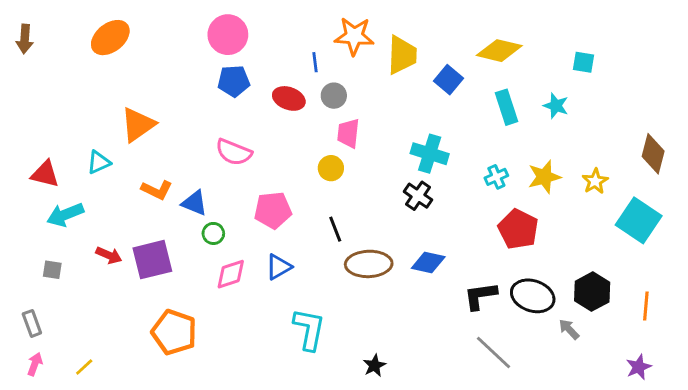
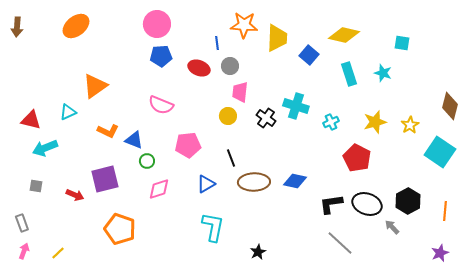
cyan cross: (496, 177) -> (331, 122), moved
black cross: (418, 196) -> (266, 118), moved
red arrow: (109, 255) -> (75, 195), moved
blue triangle: (279, 267) -> (206, 184), moved

